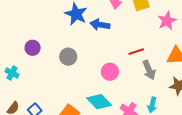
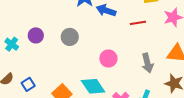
purple circle: (33, 48) -> (36, 35), moved
red line: (136, 52) -> (138, 23), moved

